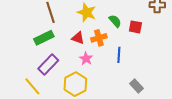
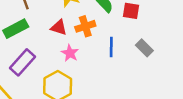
gray rectangle: (137, 86) -> (144, 48), moved

